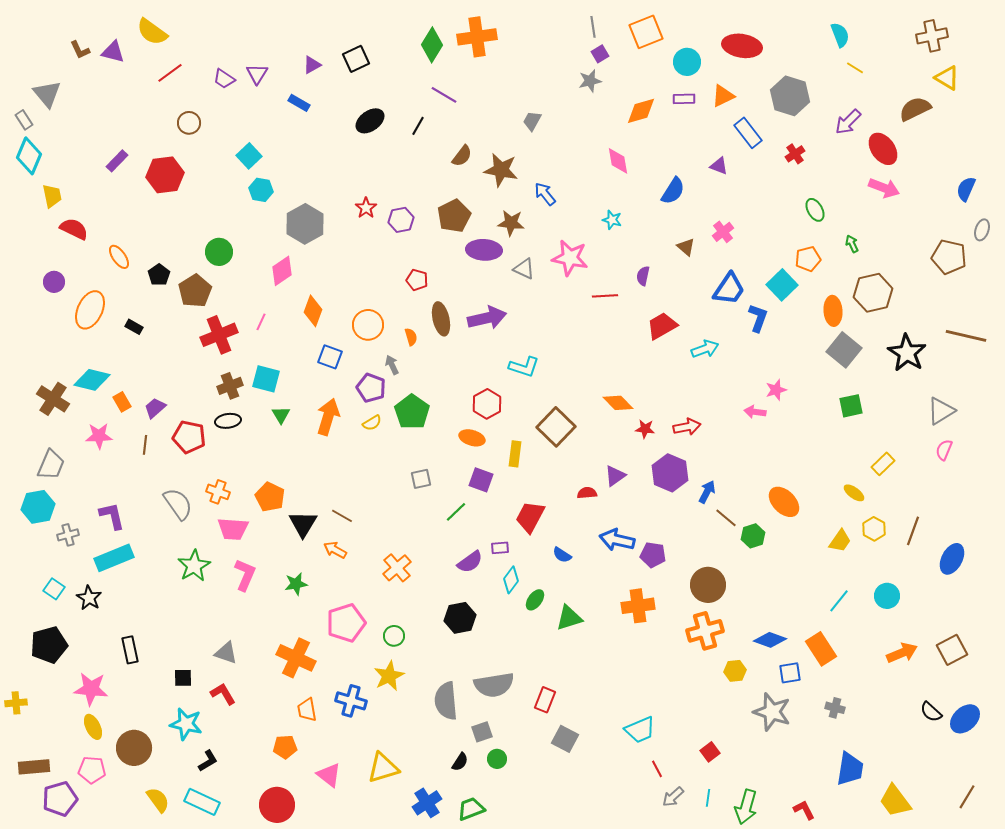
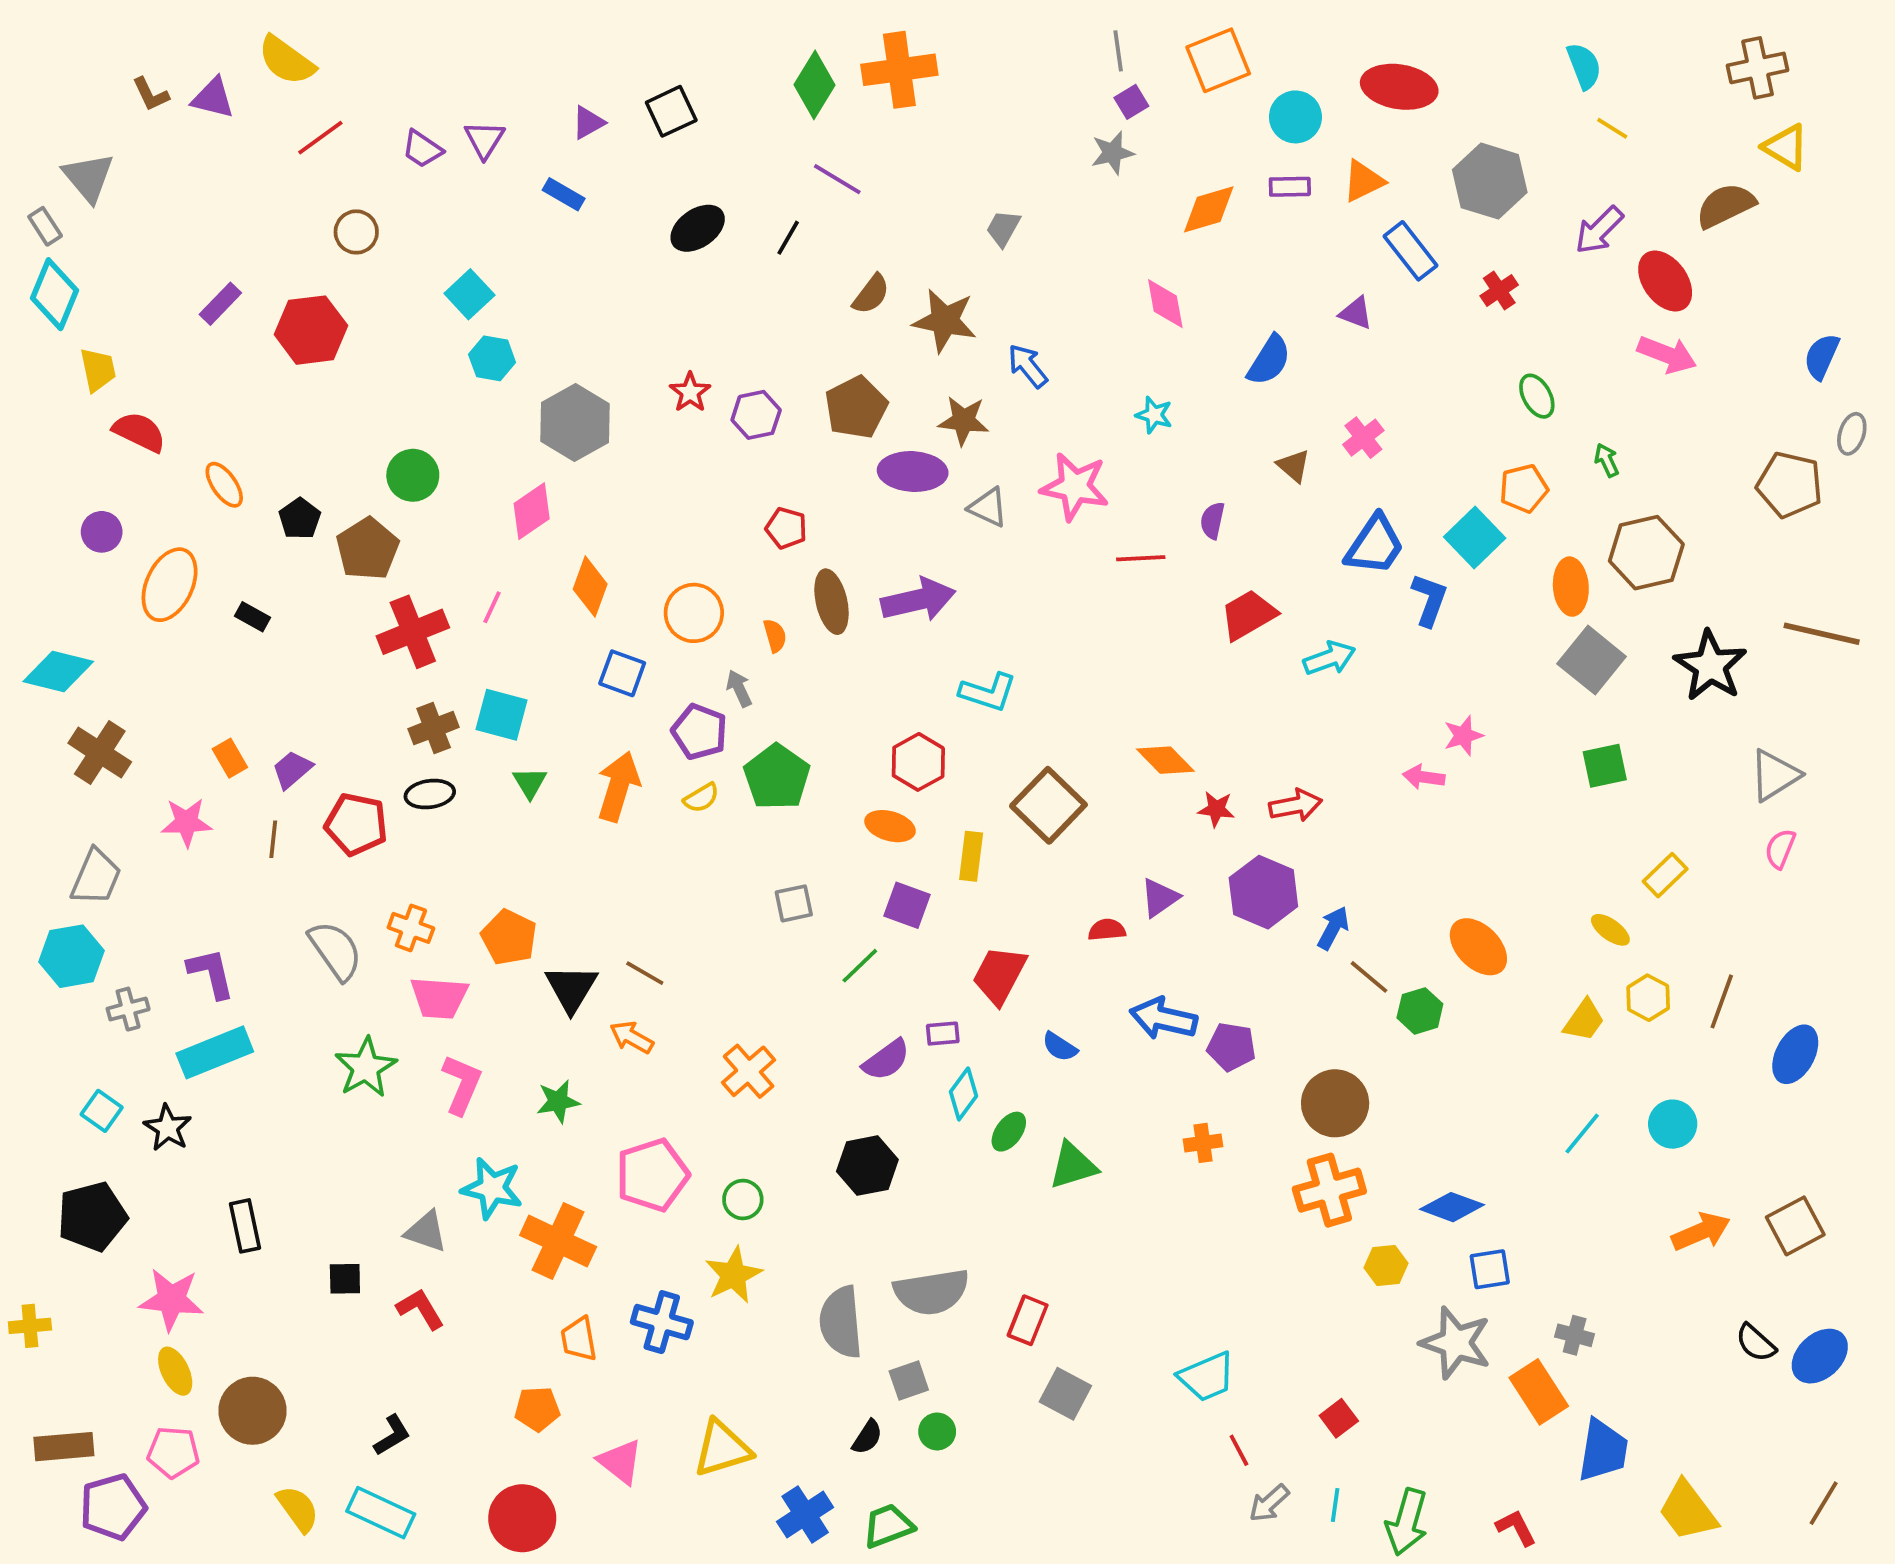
cyan diamond: (92, 380) -> (58, 671), moved
orange cross: (638, 606) -> (1203, 1143), size x0.6
orange rectangle: (821, 649) -> (1539, 1392), moved
cyan star: (186, 724) -> (492, 1188), moved

